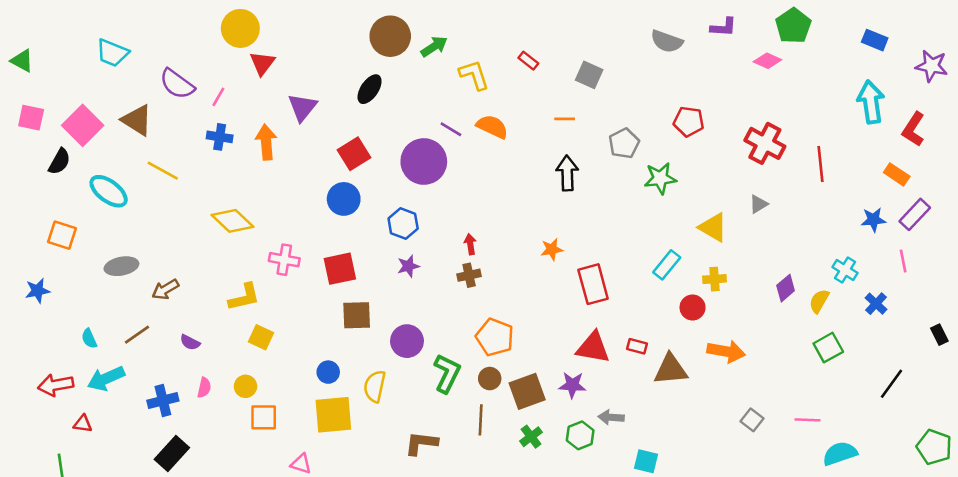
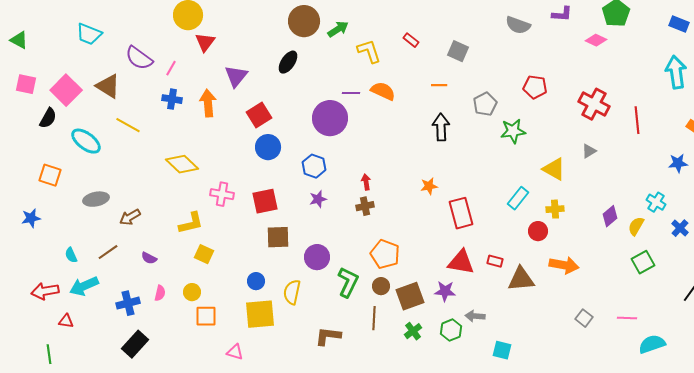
purple line: (451, 129) -> (351, 93), turned -30
red square: (354, 154) -> (259, 115), moved

